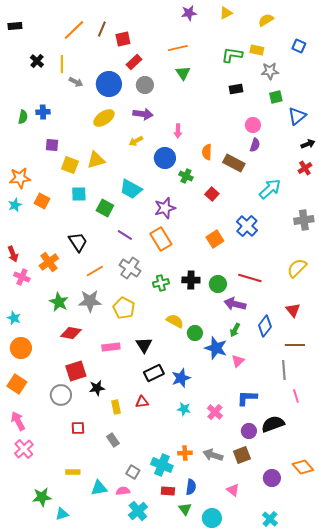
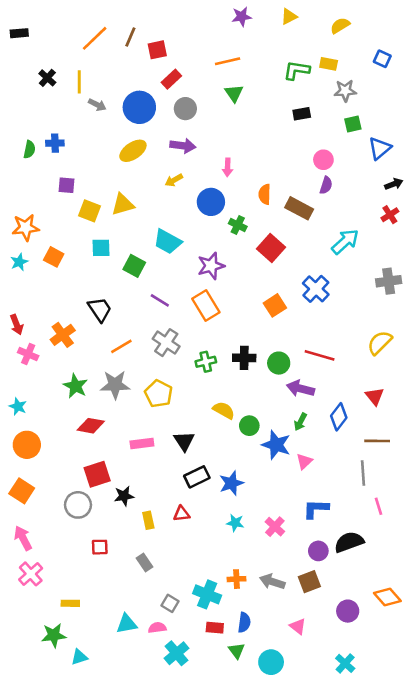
red square: (212, 194) -> (271, 248), size x1.5
yellow rectangle: (73, 472) -> (70, 603), moved

